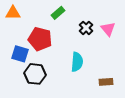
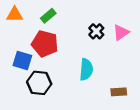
green rectangle: (58, 13) -> (48, 16), moved
pink triangle: (108, 29) -> (121, 32), turned 35

